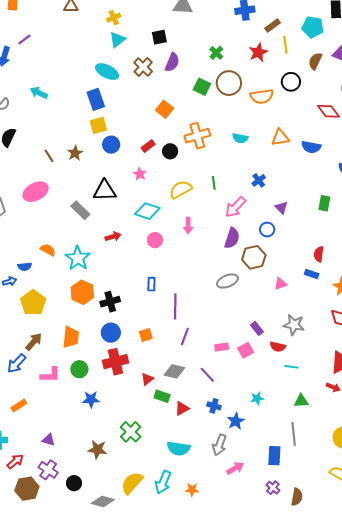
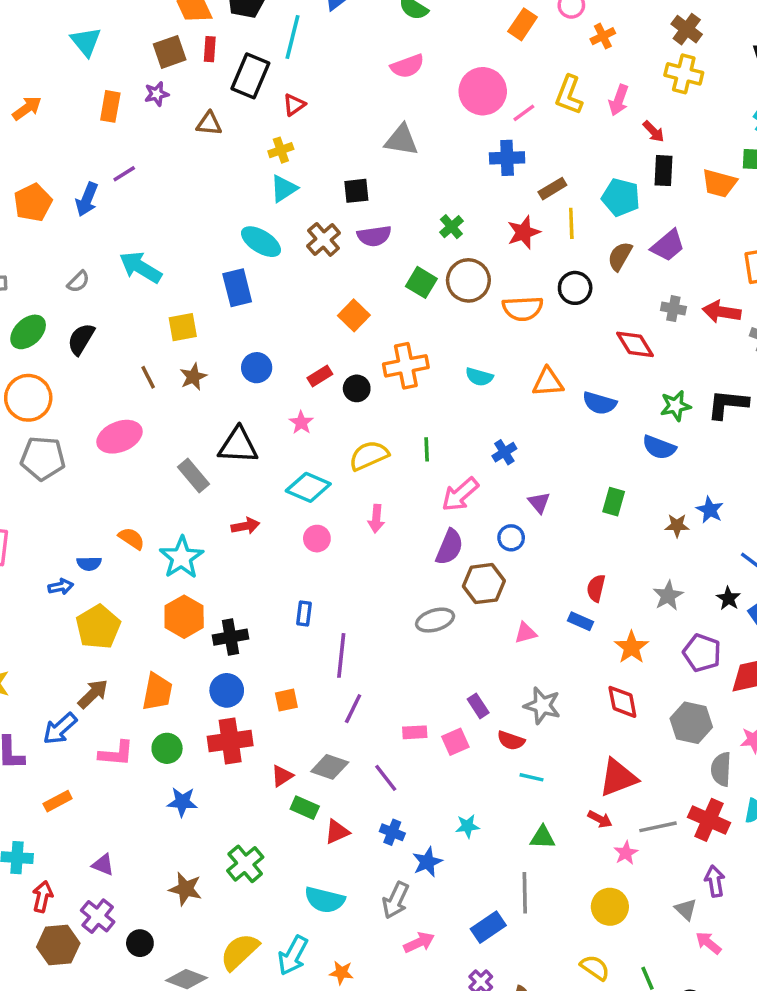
purple semicircle: (172, 62) -> (374, 236), turned 54
cyan arrow: (39, 93) -> (140, 267), size x1.4
yellow square: (98, 125) -> (183, 327), moved
blue rectangle: (274, 456) -> (488, 927), turned 48
red arrow: (15, 461) -> (43, 897), turned -42

